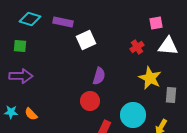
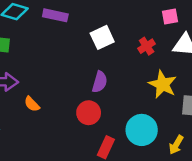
white square: (86, 40) -> (102, 37), moved
orange semicircle: (31, 114) -> (32, 104), moved

